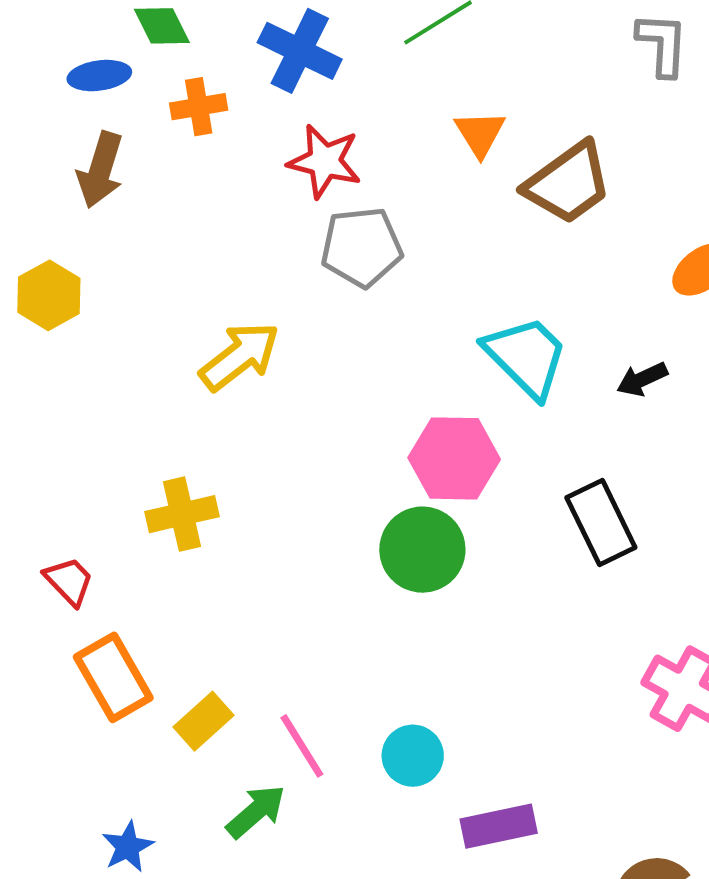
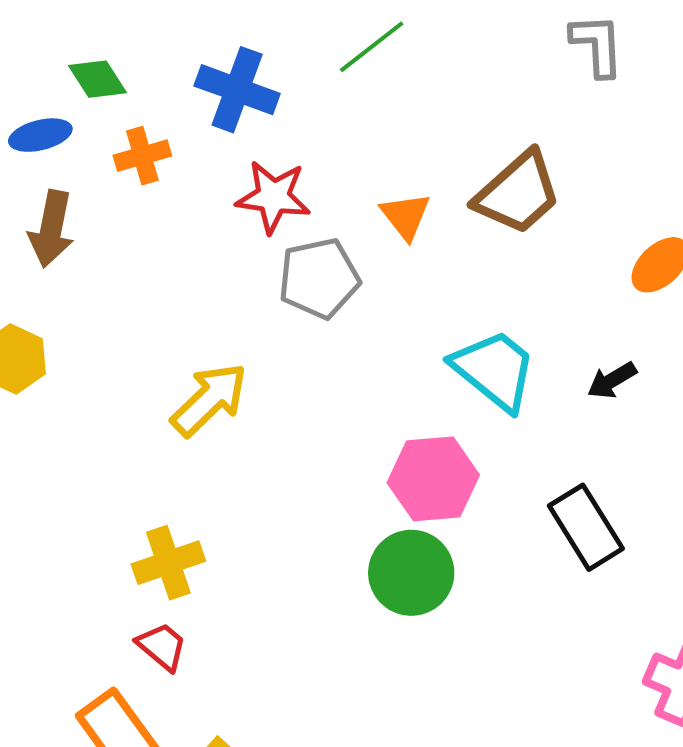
orange triangle: (480, 133) -> (405, 216), moved
red trapezoid: (69, 581) -> (162, 646), moved

